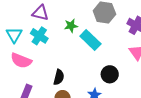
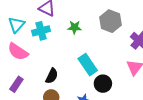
cyan cross: (39, 36) -> (41, 31), turned 30
cyan rectangle: (90, 40) -> (88, 65), moved

